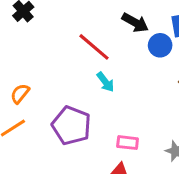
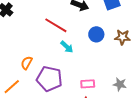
blue circle: (160, 45) -> (96, 34), moved
orange semicircle: (20, 94) -> (27, 63), moved

